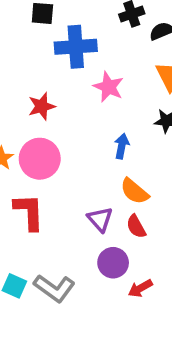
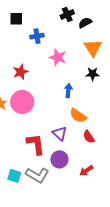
blue cross: (76, 47) -> (37, 36), size x0.6
red L-shape: (29, 212) -> (36, 144), moved
red semicircle: (136, 226) -> (89, 137), moved
purple circle: (113, 263) -> (59, 159), moved

